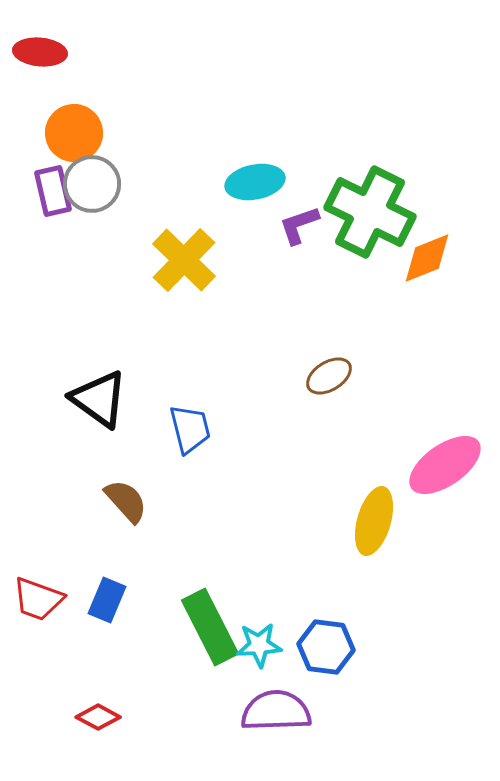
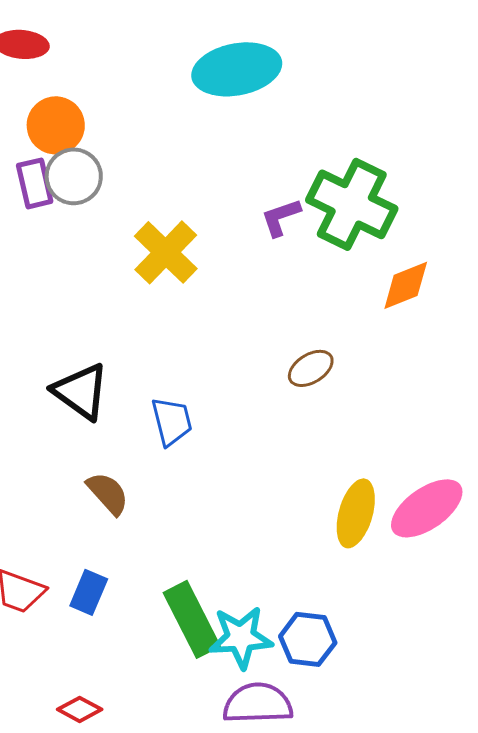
cyan ellipse: (255, 182) -> (237, 69), moved, size x1.5
orange diamond: (427, 258) -> (406, 285), moved
pink ellipse: (445, 465) -> (427, 508), moved
cyan star: (259, 645) -> (241, 637), size x1.4

